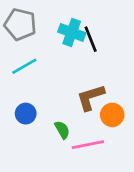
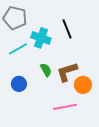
cyan cross: (72, 32) -> (41, 38), moved
green semicircle: (62, 130) -> (46, 70), moved

